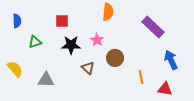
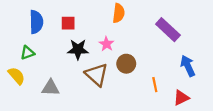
blue semicircle: (17, 21) -> (36, 22), moved, size x1.5
green triangle: (35, 42) -> (27, 53), moved
brown triangle: (88, 68) -> (97, 75), size x1.6
red triangle: (165, 89) -> (181, 98), turned -35

